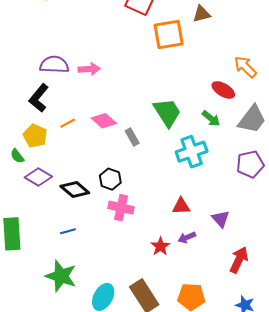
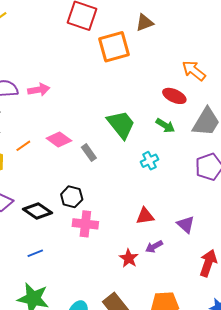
cyan cross: (192, 152) -> (149, 161), size x0.6

